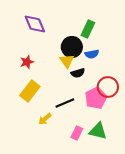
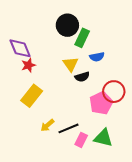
purple diamond: (35, 24) -> (20, 48), moved
green rectangle: (88, 29) -> (82, 38), moved
black circle: (72, 47) -> (67, 25), moved
black line: (65, 103) -> (68, 128), moved

